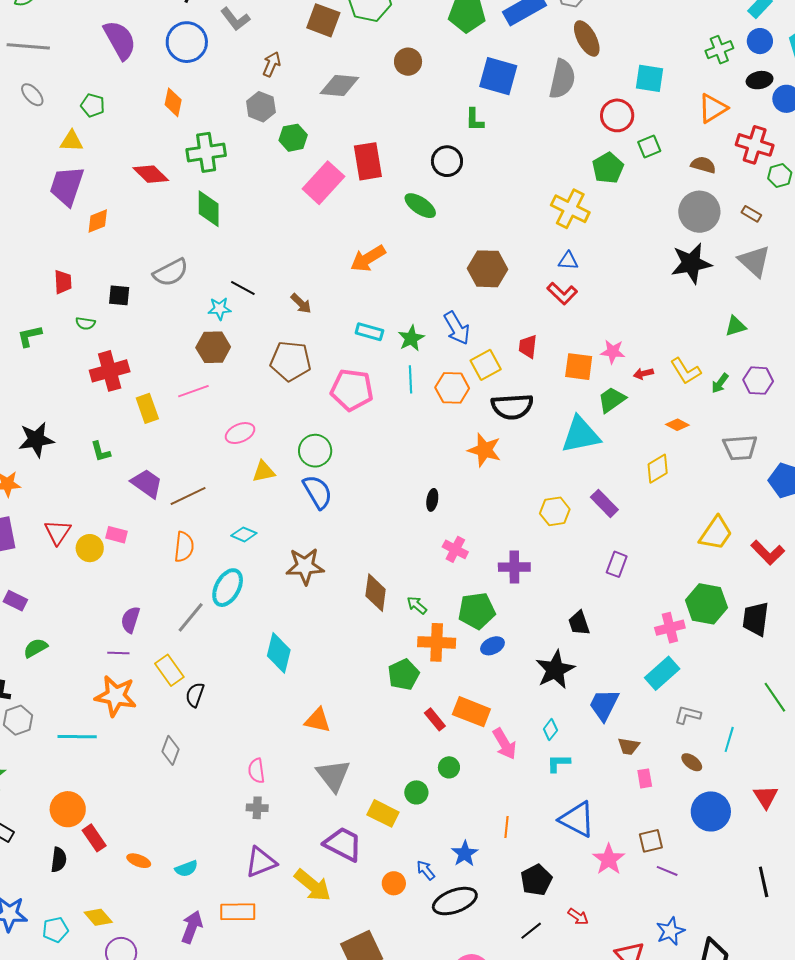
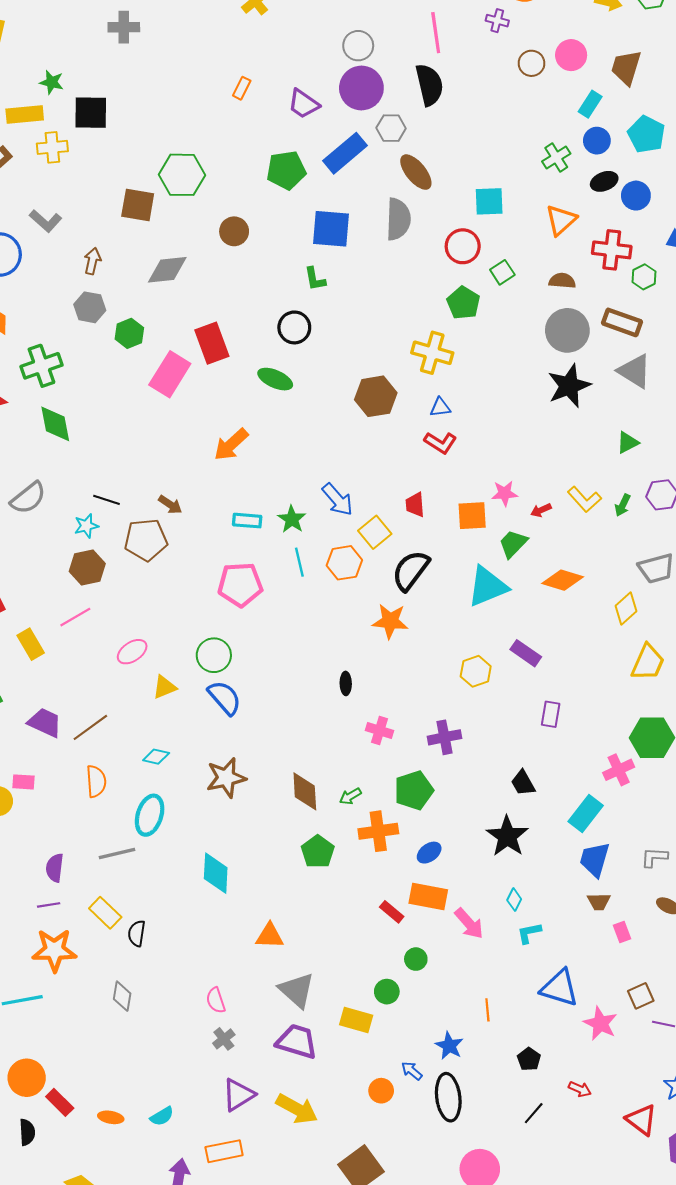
brown rectangle: (751, 214) -> (622, 322), size x1.8
brown hexagon: (487, 269) -> (376, 396), moved
brown pentagon: (291, 361) -> (146, 540), moved
black semicircle: (512, 407) -> (411, 570), turned 141
orange diamond: (677, 425) -> (563, 580), moved, size x1.6
yellow diamond: (658, 469) -> (626, 608), moved
green arrow: (417, 605) -> (350, 796), turned -60
gray line: (191, 617) -> (117, 854), turned 48
blue ellipse: (492, 646) -> (429, 853), moved
cyan rectangle: (662, 673) -> (586, 814), moved
green pentagon: (404, 674) -> (318, 852), moved
blue trapezoid: (604, 705) -> (595, 859), moved
gray cross: (257, 808) -> (224, 1039), turned -30
purple trapezoid: (343, 844) -> (297, 1041), moved
black pentagon: (536, 880) -> (529, 1059), size x0.7
black ellipse: (455, 901) -> (448, 1097), turned -66

